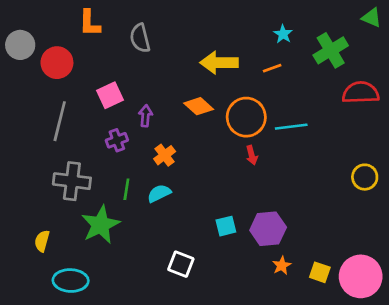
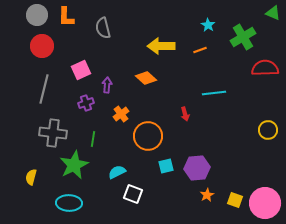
gray circle: (20, 45) -> (37, 15), moved
orange circle: (246, 117) -> (148, 136), moved
cyan semicircle: (159, 193) -> (117, 172), moved
cyan ellipse: (71, 281) -> (69, 203), moved

